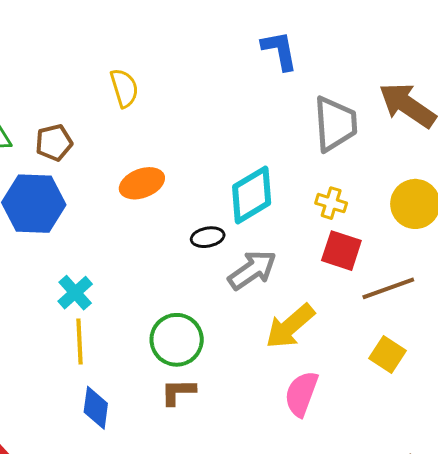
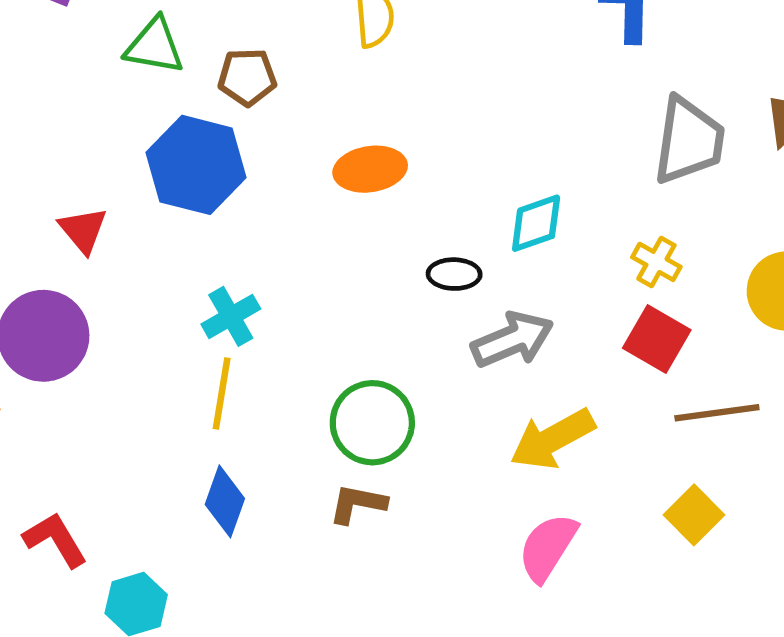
cyan diamond: (252, 195) -> (536, 223), size x0.7

